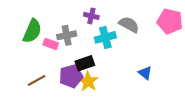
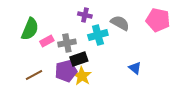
gray cross: (67, 35) -> (67, 43), moved
pink rectangle: (51, 44) -> (47, 41), turned -48

